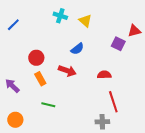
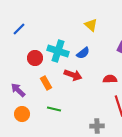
cyan cross: (60, 16) -> (58, 51), moved, size x1.5
red circle: (36, 58) -> (35, 58), moved
orange circle: (15, 120) -> (22, 114), moved
gray cross: (102, 122) -> (97, 126), moved

